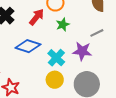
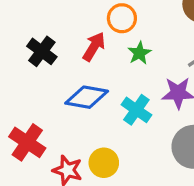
yellow circle: (55, 80) -> (104, 163), moved

